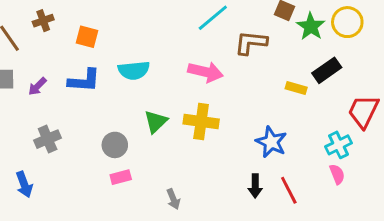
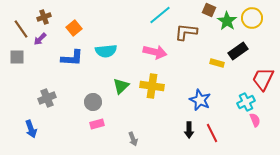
orange square: (87, 37) -> (74, 28), turned 35
purple arrow: (37, 86) -> (40, 39), moved
pink semicircle: (337, 174) -> (255, 120), moved

